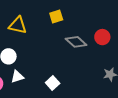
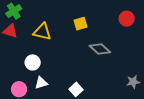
red circle: (102, 37) -> (127, 19), moved

